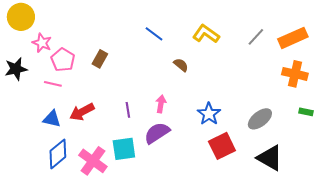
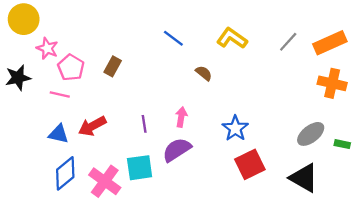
green rectangle: (306, 112) -> (342, 144), moved
gray ellipse: (260, 119) -> (311, 134), moved

